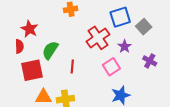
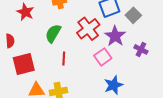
red star: (29, 29) -> (25, 12), moved
purple star: (125, 46) -> (115, 36), size x1.5
green semicircle: (50, 50) -> (53, 33), moved

